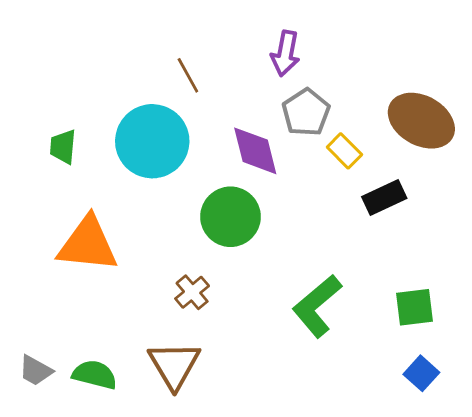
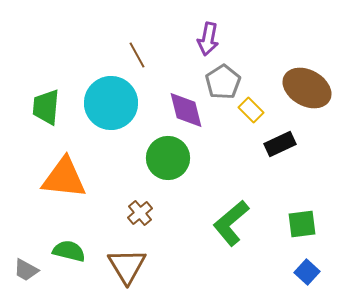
green trapezoid: (63, 147) -> (46, 107), size x1.4
green semicircle: (95, 375) -> (69, 251), moved

